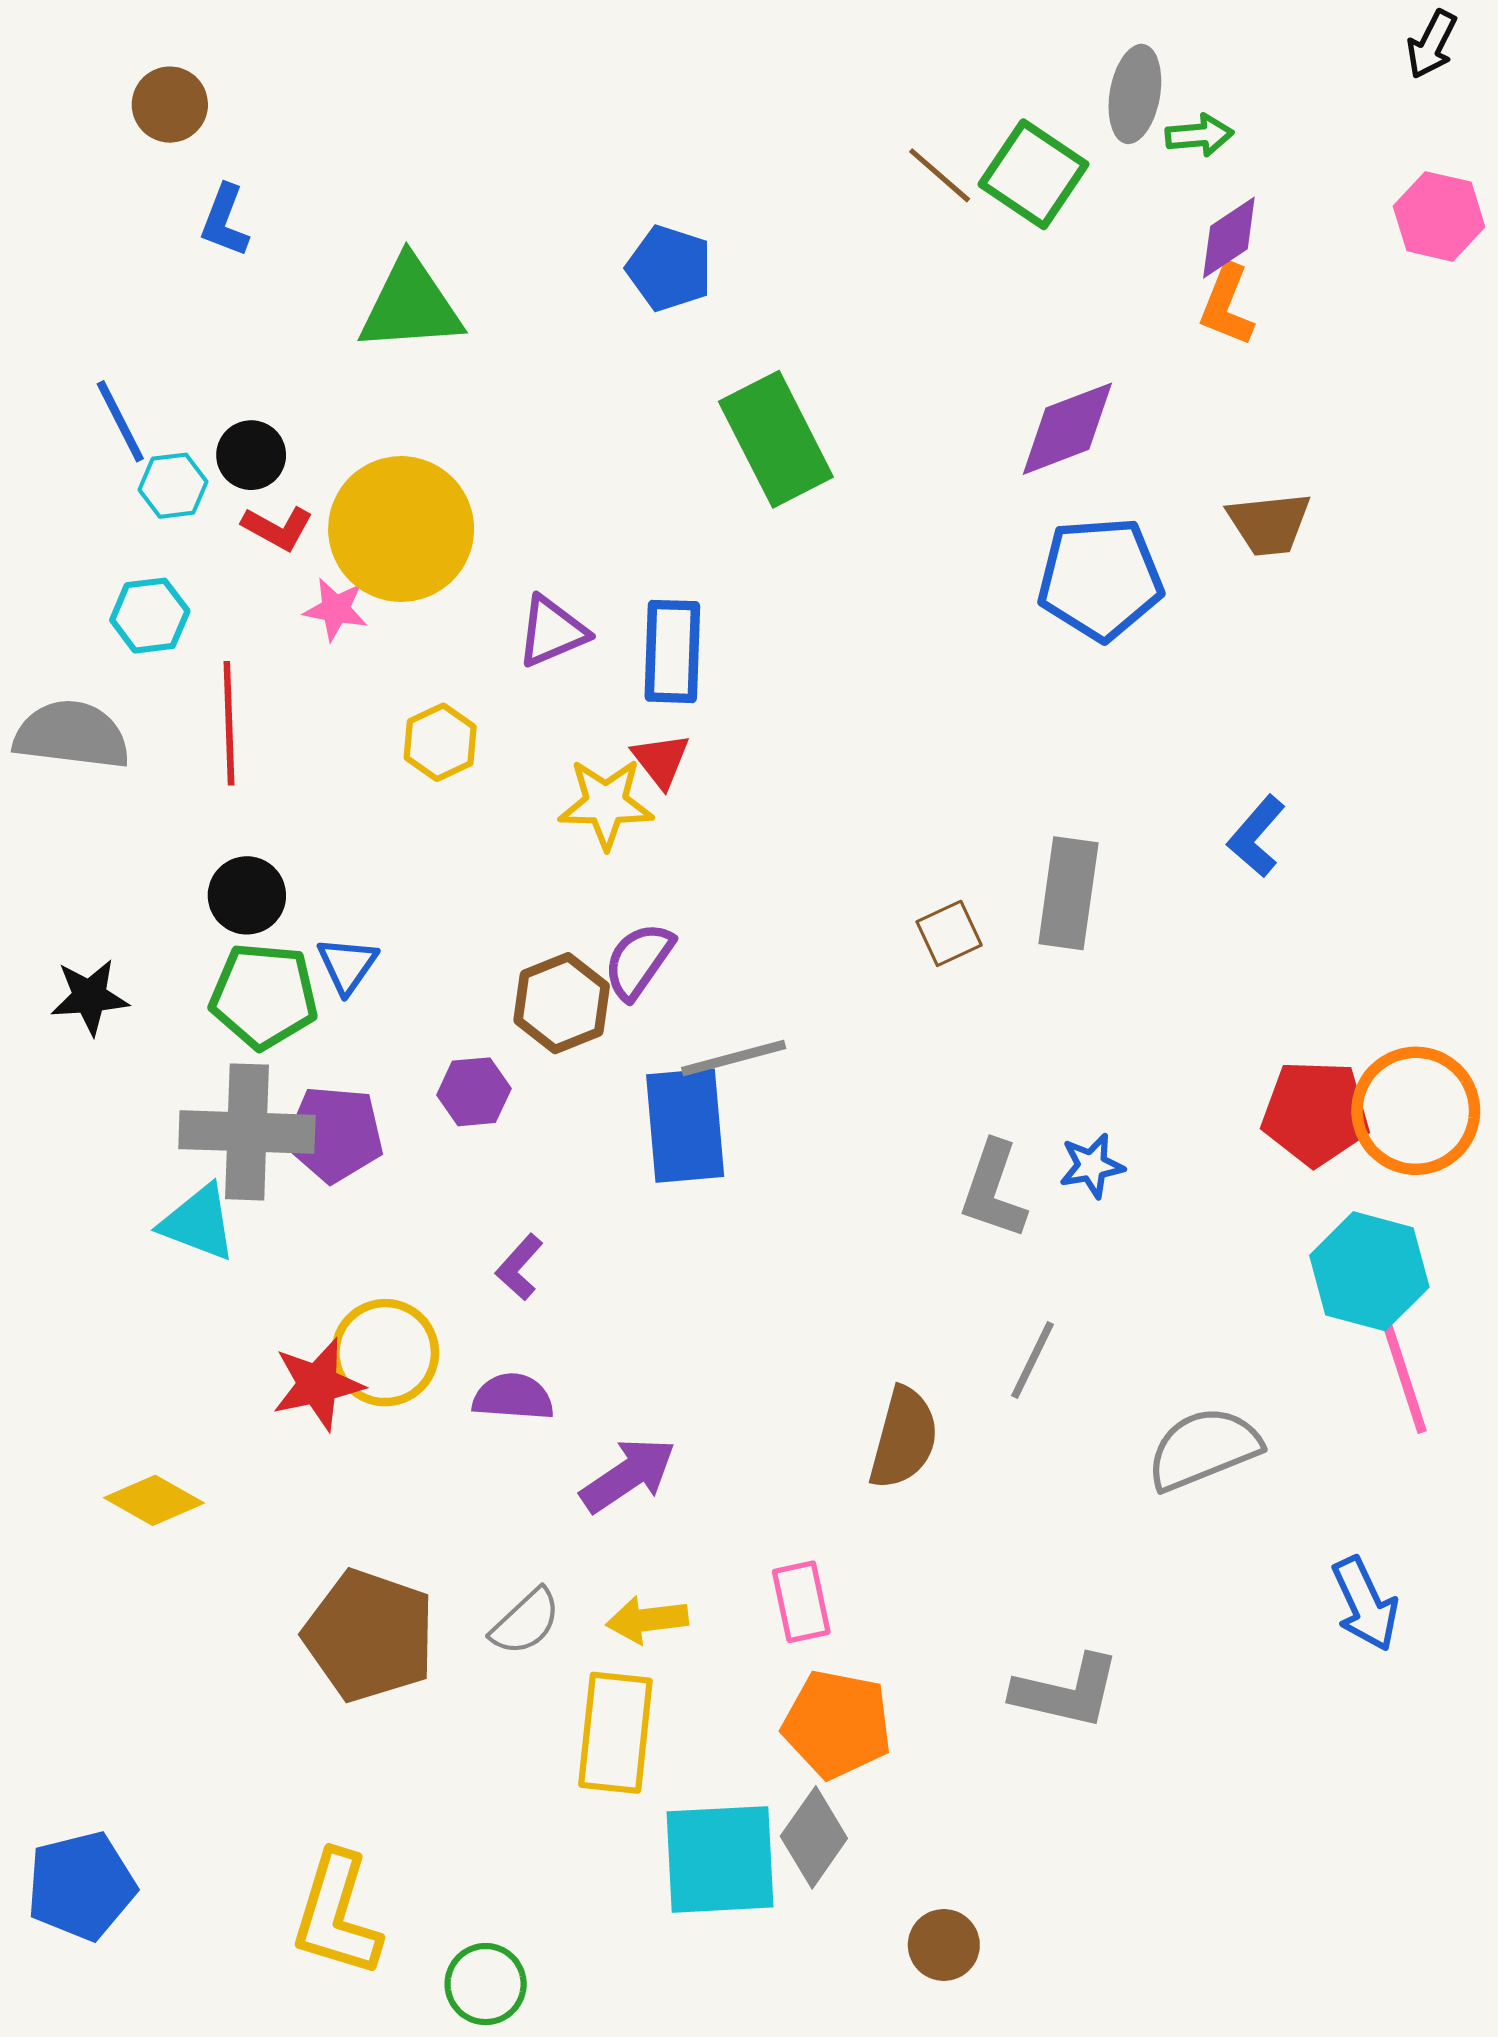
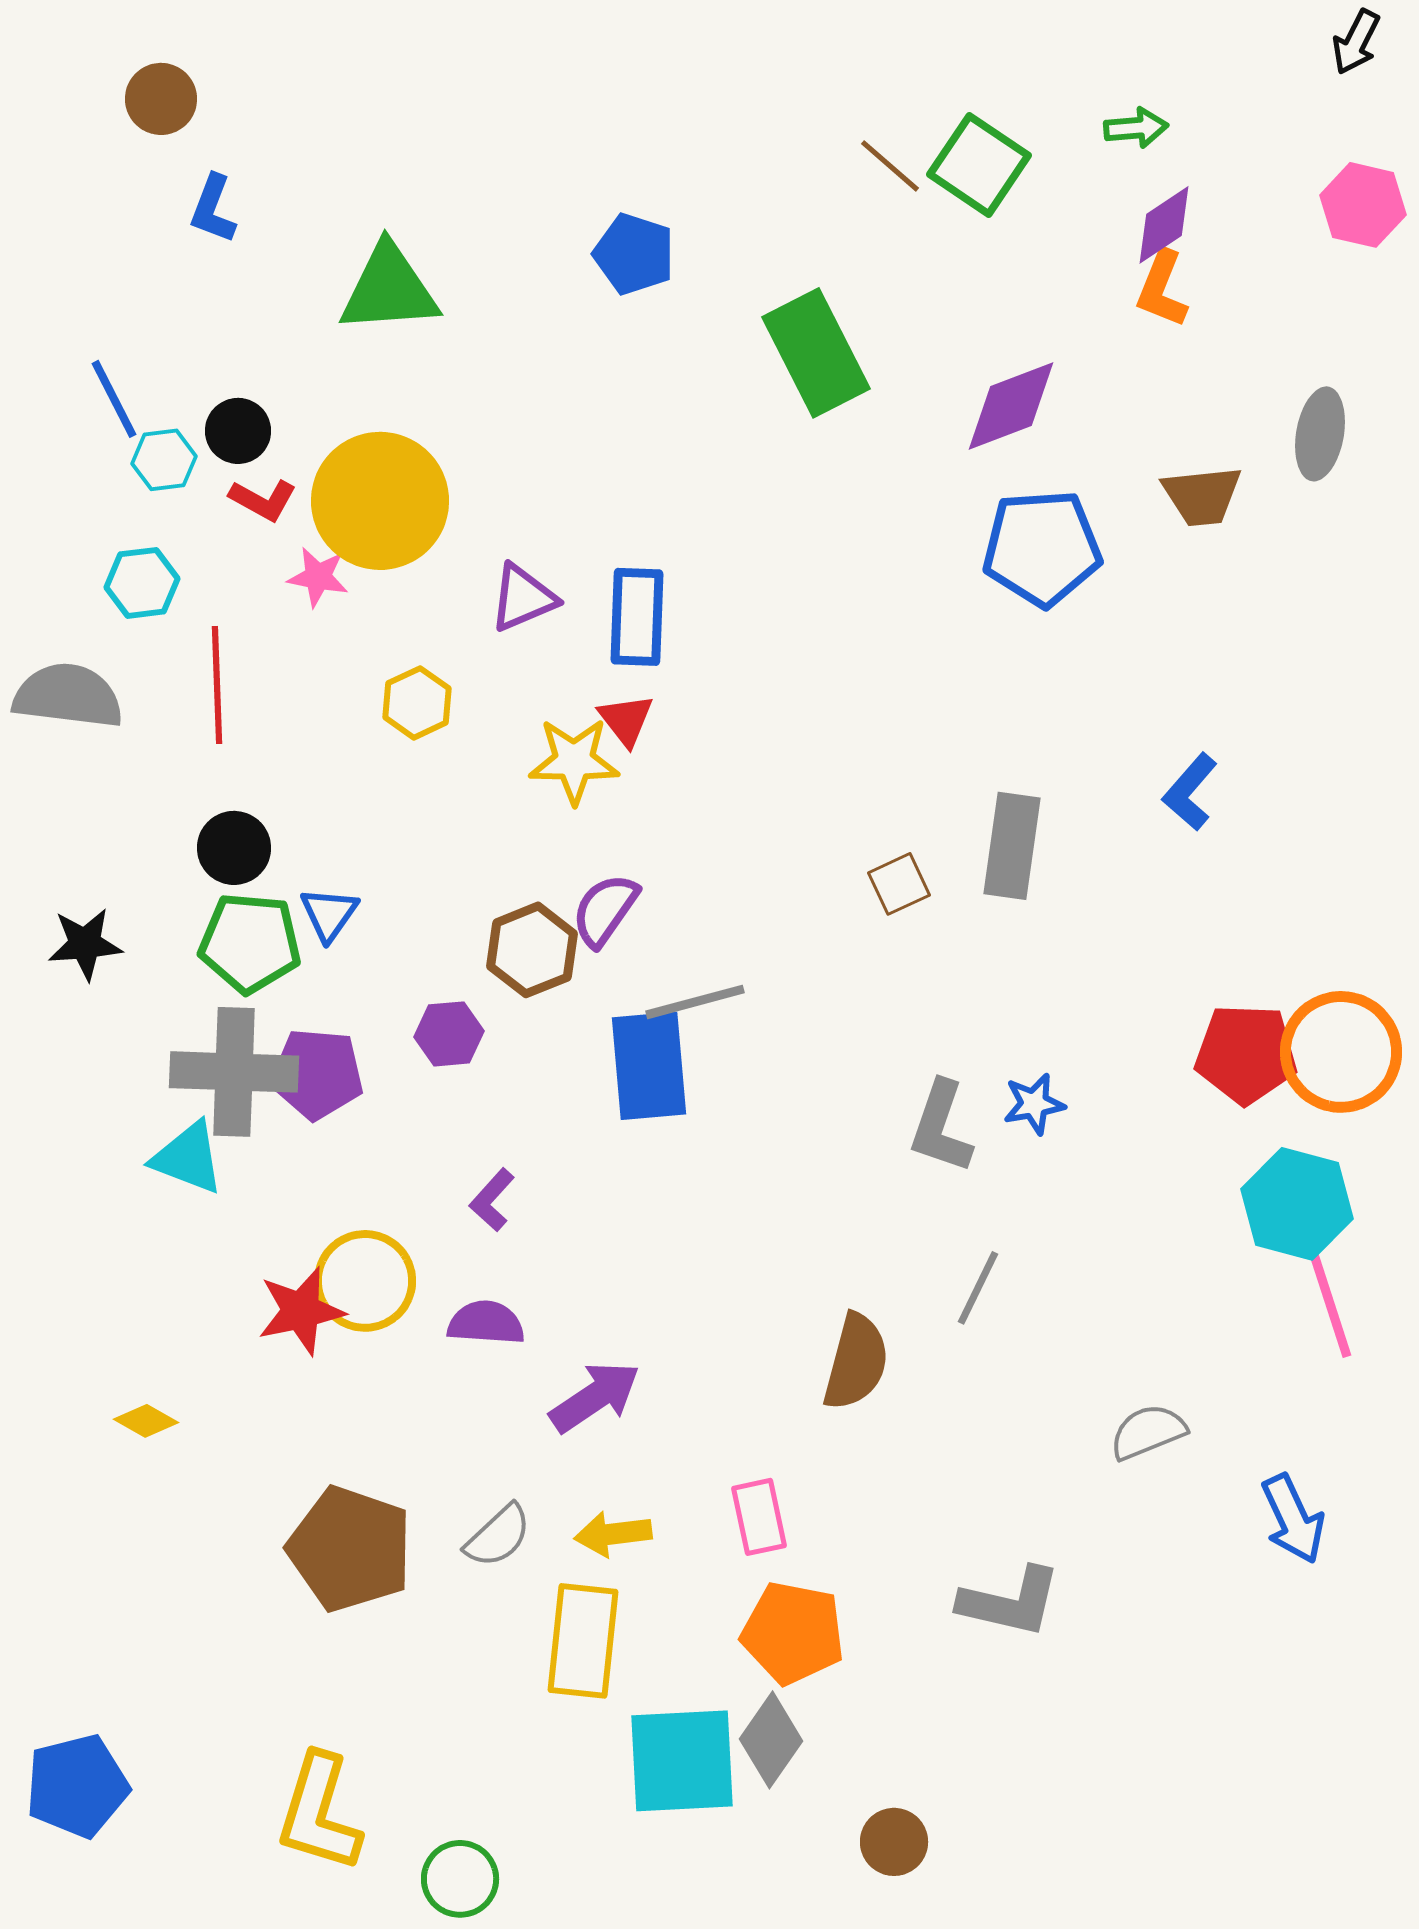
gray ellipse: (1135, 94) -> (1320, 434), moved
green rectangle: (776, 439) -> (816, 353), moved
gray semicircle: (1204, 1449) -> (1148, 1432), moved, size x0.7
yellow diamond: (154, 1500) -> (146, 1421), size x0.7

